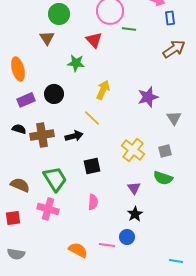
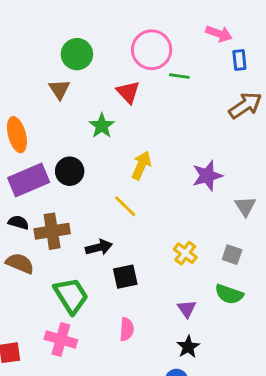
green star: (76, 63) -> (102, 126), turned 30
purple rectangle: (26, 100) -> (29, 180), size x1.5
black arrow: (74, 136) -> (99, 247), moved
yellow cross: (133, 150) -> (185, 253), size x0.7
gray square: (165, 151) -> (232, 255), turned 32
brown semicircle: (20, 185) -> (20, 263), moved

